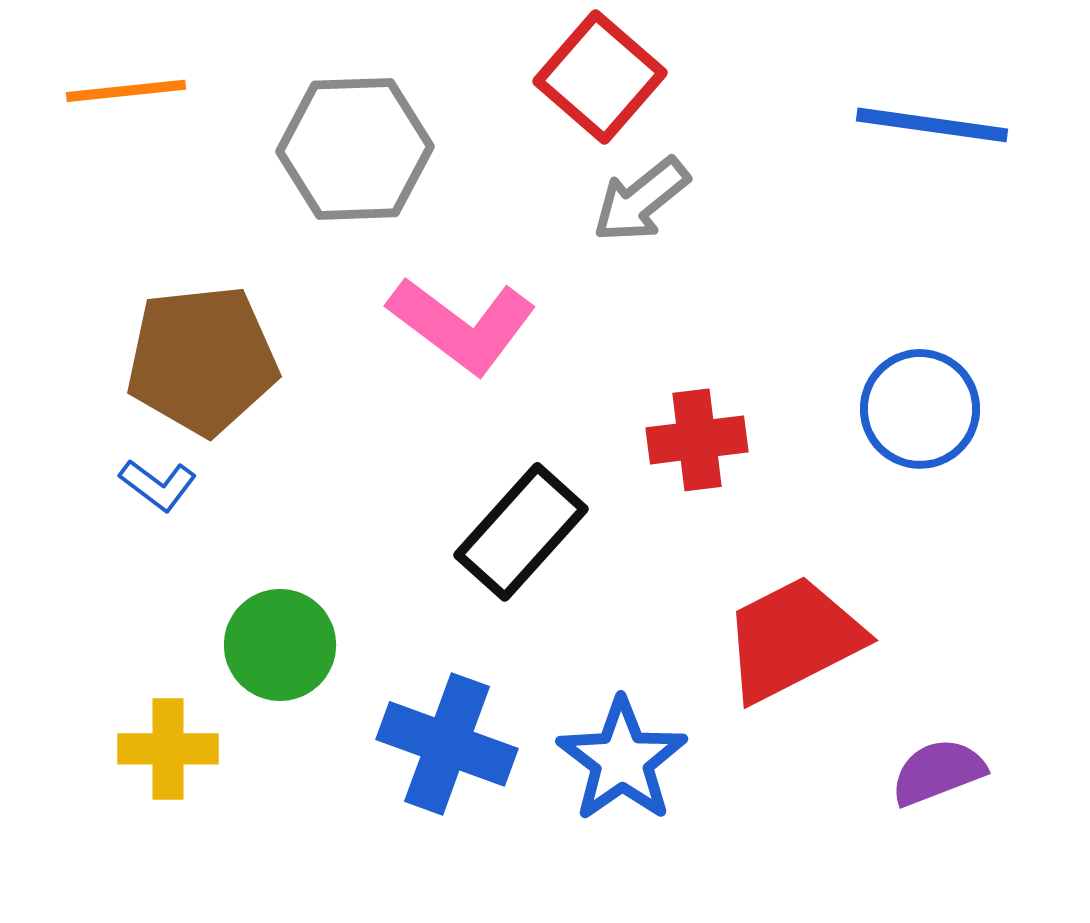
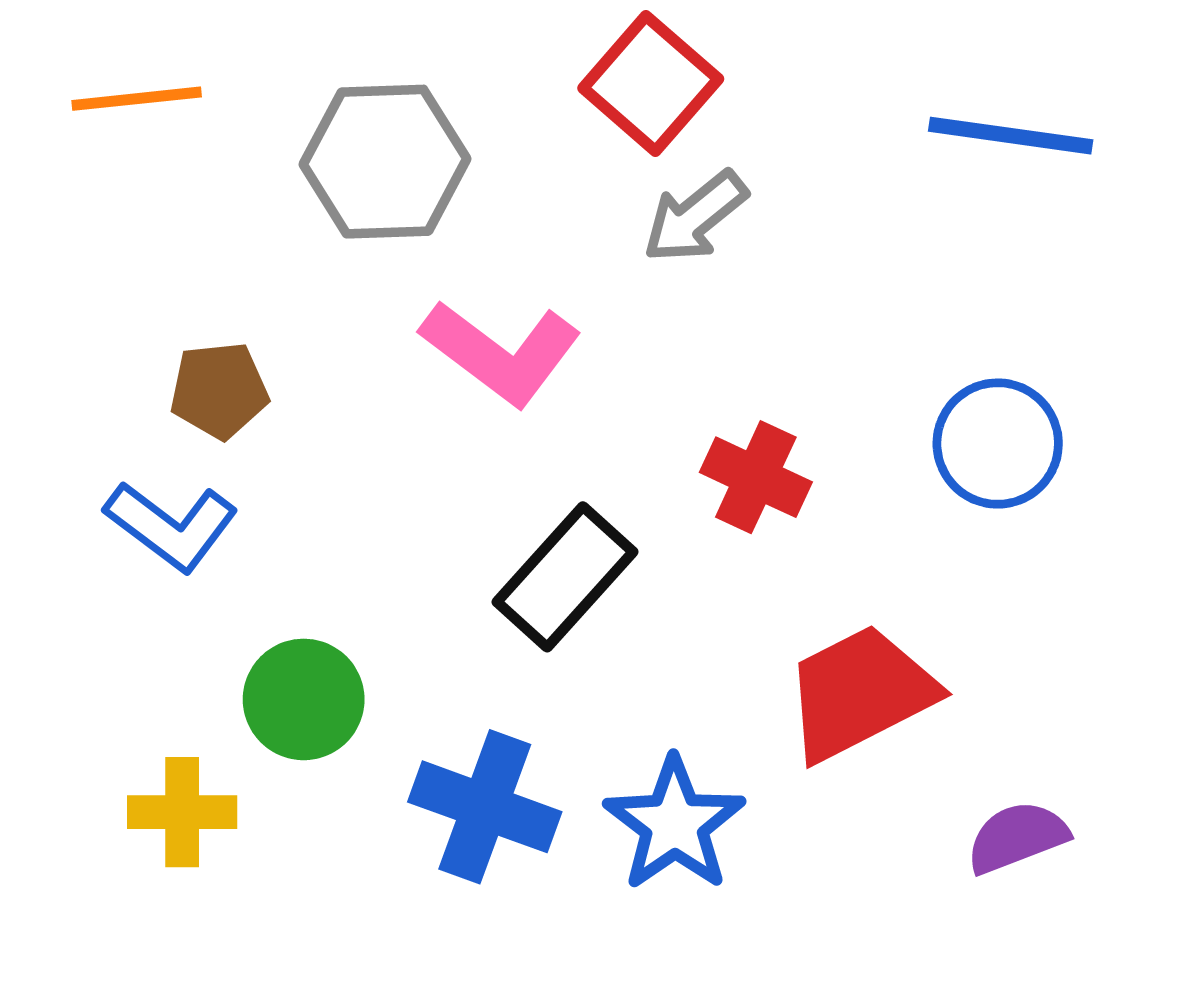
brown pentagon: (202, 360) -> (219, 390), size x0.6
red cross: (697, 440) -> (756, 477), turned 32
blue L-shape: (158, 485) -> (171, 526), size x1.6

